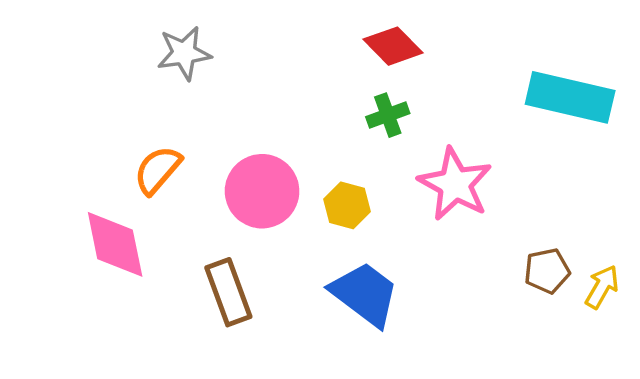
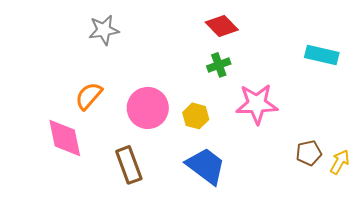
cyan rectangle: (570, 97) -> (322, 55), size x0.7
pink star: (455, 184) -> (257, 104), turned -30

